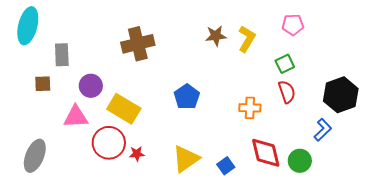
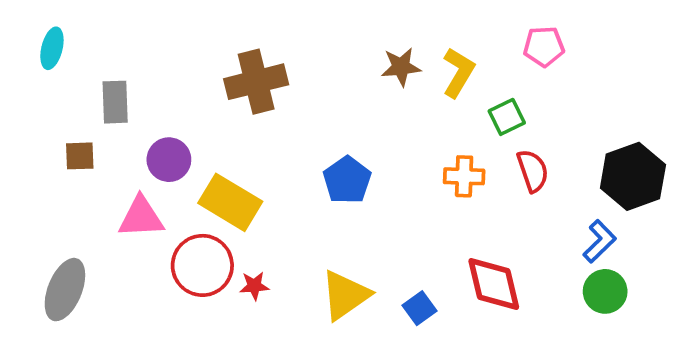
cyan ellipse: (28, 26) -> (52, 48), size x0.6
green square: (285, 64) -> (507, 117), moved
orange cross: (250, 108) -> (464, 176), moved
green circle: (300, 161) -> (605, 291), moved

